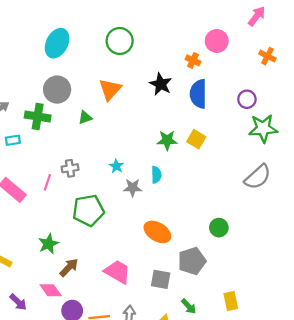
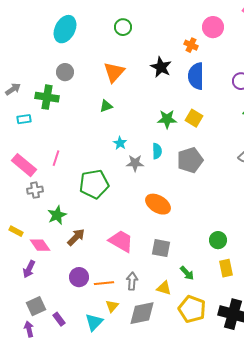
green circle: (120, 41) -> (123, 27), size x0.7
gray circle: (57, 90) -> (65, 72), size x0.7
green triangle: (85, 118) -> (106, 106), moved
gray cross: (70, 168) -> (35, 190), moved
green circle: (219, 228) -> (218, 240), moved
gray pentagon: (192, 261) -> (190, 160), moved
pink diamond: (51, 290) -> (40, 245), moved
purple arrow: (18, 302) -> (29, 269), turned 72

